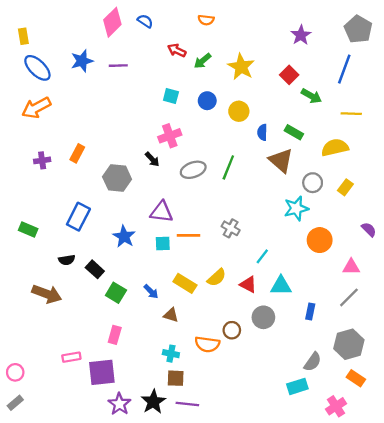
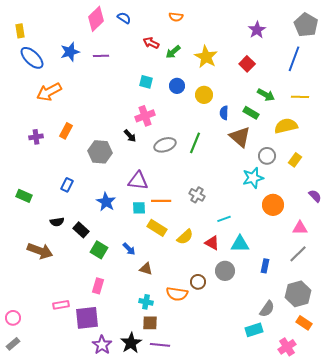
green arrow: (311, 96) -> (266, 95), moved
orange arrow: (36, 108) -> (49, 92), moved
blue rectangle: (78, 217) -> (67, 185), size x0.6
cyan line: (262, 256) -> (224, 219), turned 32
yellow rectangle: (185, 283) -> (157, 228), moved

